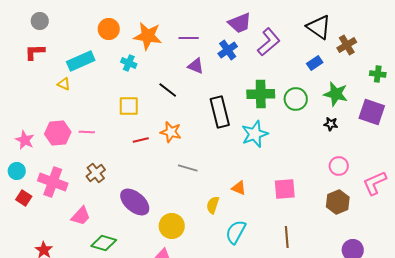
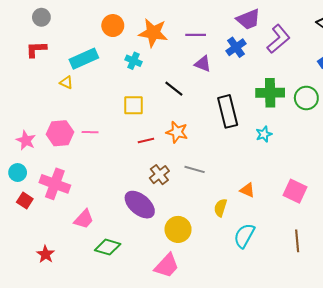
cyan star: (255, 134) -> (264, 134), size x0.6
brown cross: (96, 173) -> (159, 175), moved
pink square: (285, 189) -> (295, 191), turned 30

